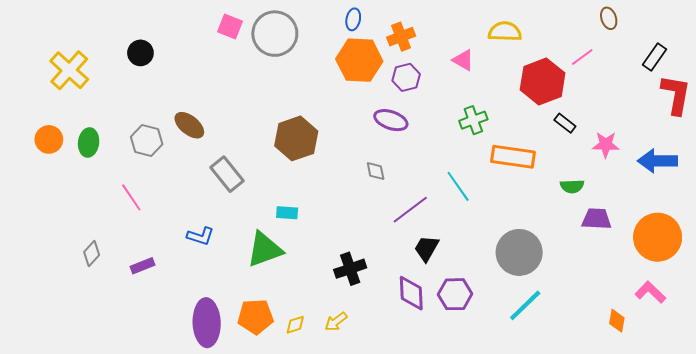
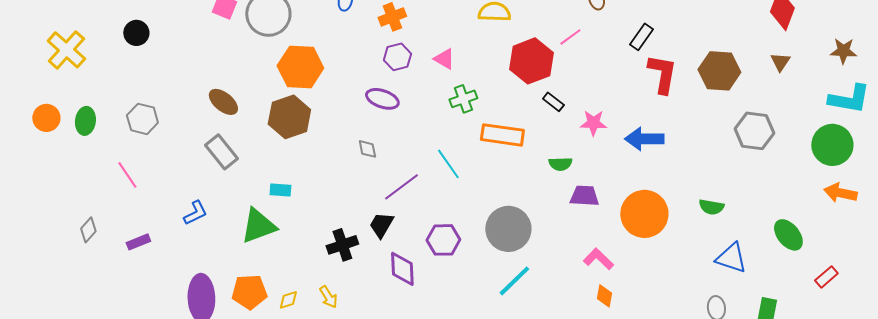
orange hexagon: (359, 60) -> (300, 67), moved
pink triangle: (463, 60) -> (444, 59), moved
brown ellipse: (189, 125) -> (223, 102), moved
blue L-shape: (201, 236) -> (195, 213), turned -44
black trapezoid: (427, 248) -> (381, 225), moved
pink L-shape: (650, 292) -> (598, 259), moved
purple hexagon: (455, 294) -> (443, 240), moved
yellow arrow: (336, 322) -> (328, 297), turned -85

